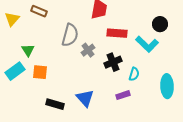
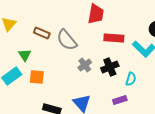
brown rectangle: (39, 11) -> (42, 33), moved
gray semicircle: (70, 35) -> (67, 40), turned 125
gray cross: (88, 50) -> (85, 65), moved

